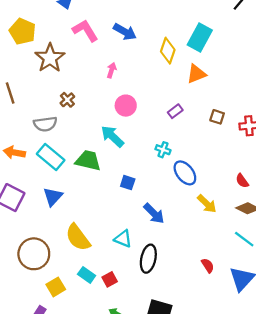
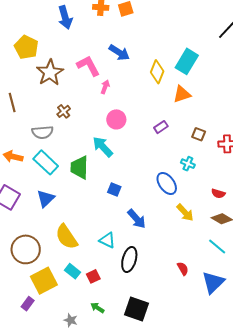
pink L-shape: (85, 31) -> (88, 66), moved
cyan cross: (163, 150) -> (188, 164), moved
green trapezoid: (88, 160) -> (79, 167), turned -105
red semicircle: (242, 181) -> (218, 193), turned -40
yellow square: (56, 287) -> (44, 281), size x1.5

